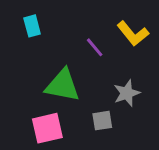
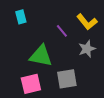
gray star: (127, 93) -> (87, 49), moved
gray square: (102, 121) -> (67, 79), size x1.5

